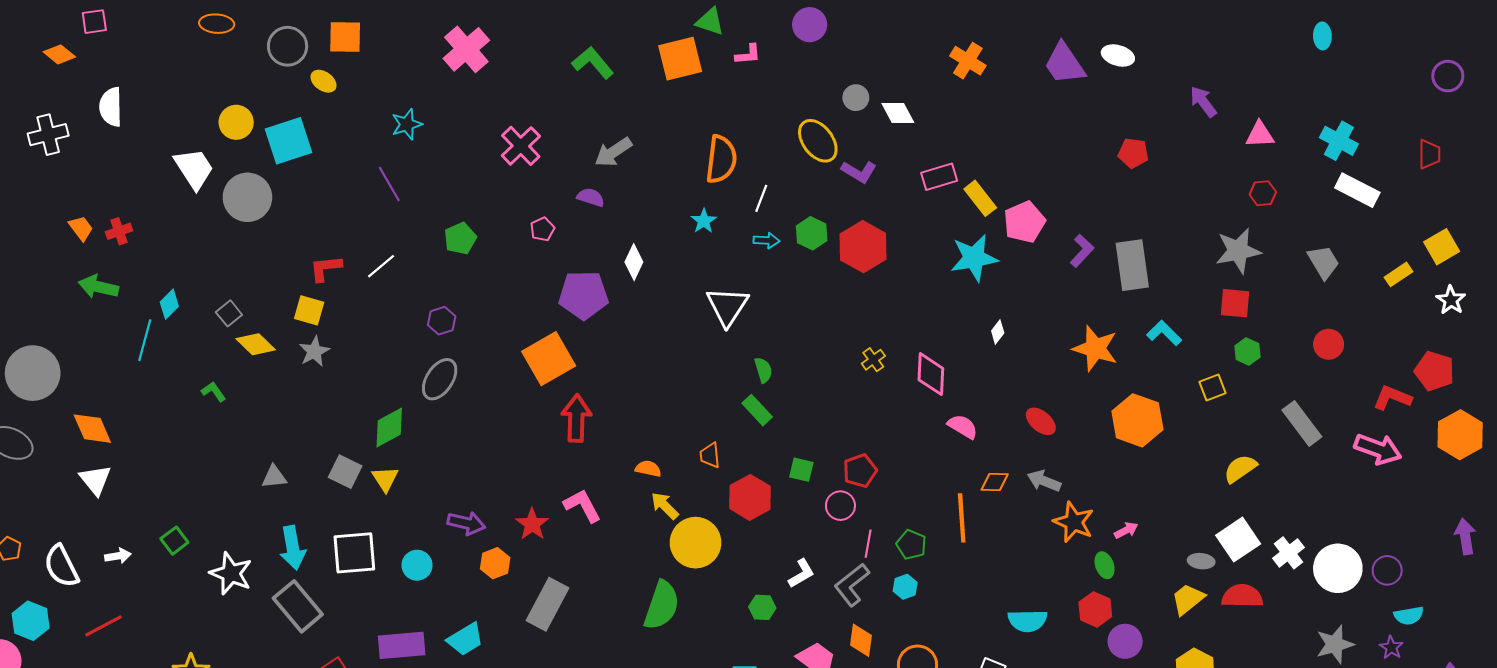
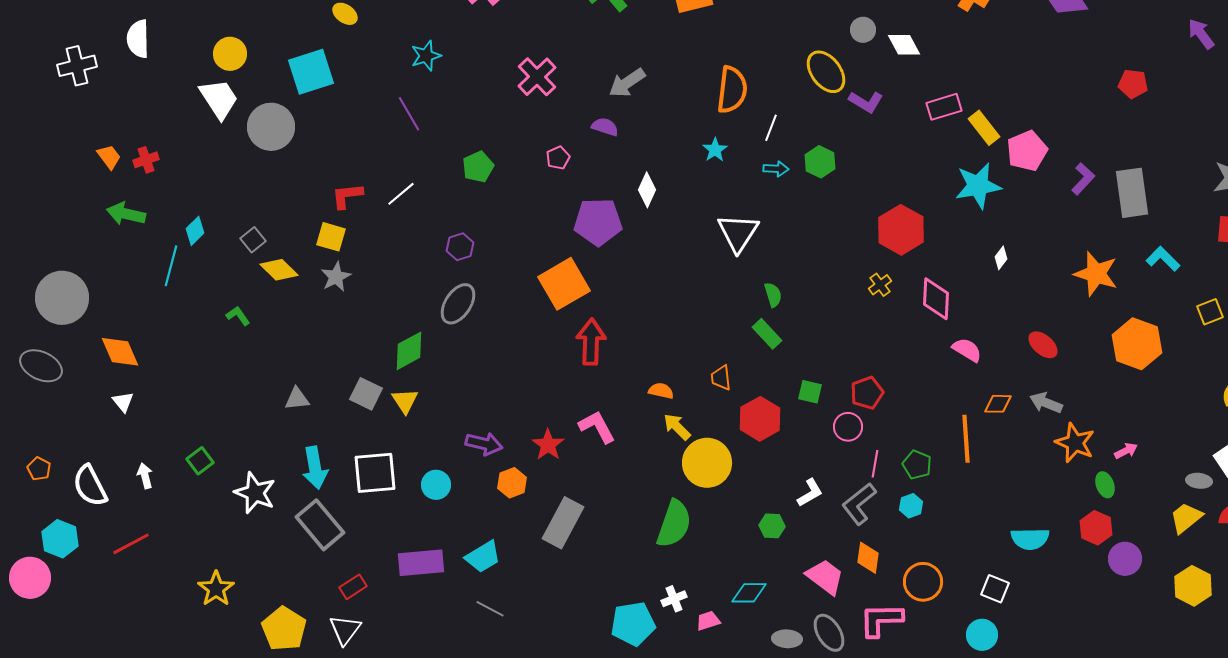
yellow circle: (236, 122) -> (230, 54), moved
red hexagon: (863, 247) -> (901, 230), moved
white triangle: (95, 480) -> (123, 402), size x0.7
white arrow: (118, 556) -> (145, 476), turned -95

